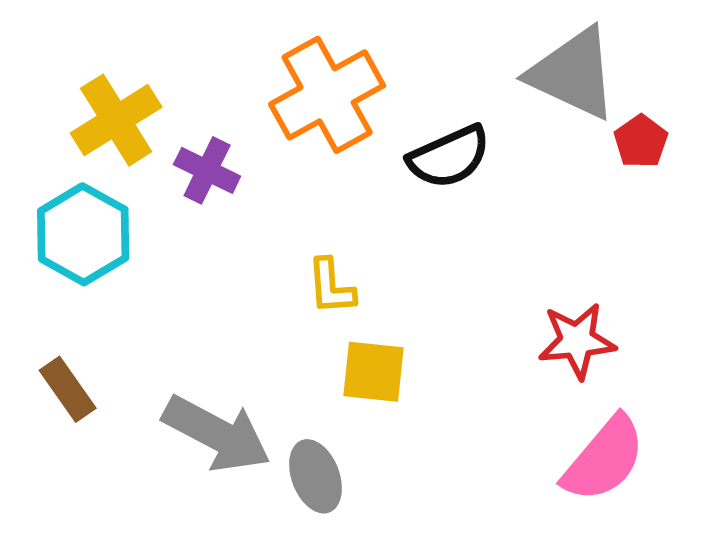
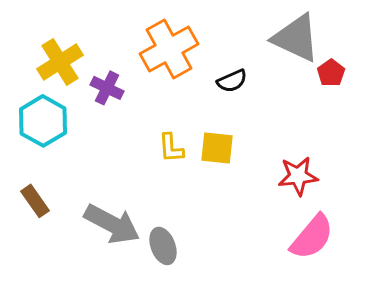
black semicircle: (449, 157) -> (232, 81), size x0.7
yellow square: (374, 372) -> (217, 148), moved

